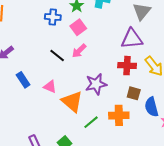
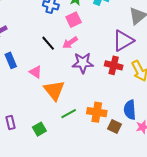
purple triangle: (132, 39) -> (123, 41), turned -35
purple star: (96, 84) -> (83, 63), moved
brown square: (134, 93) -> (114, 126), moved

